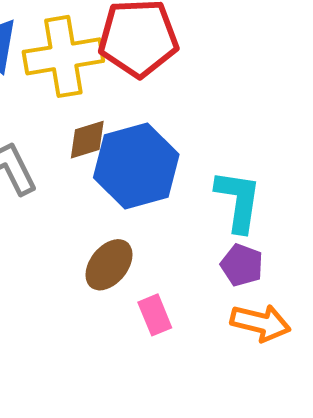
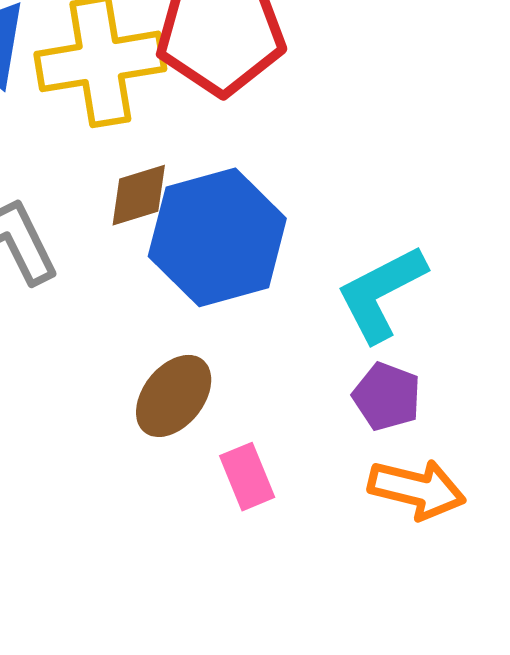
cyan L-shape: (238, 201) -> (381, 293), turned -126

